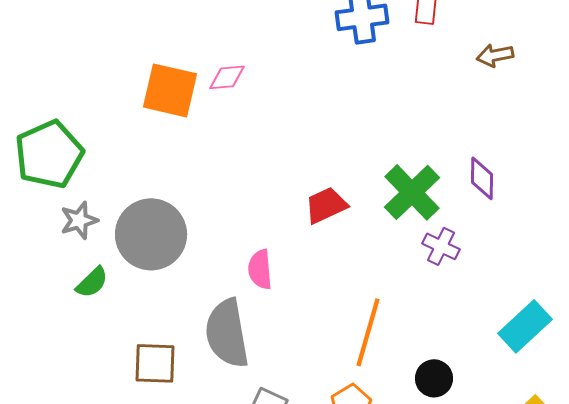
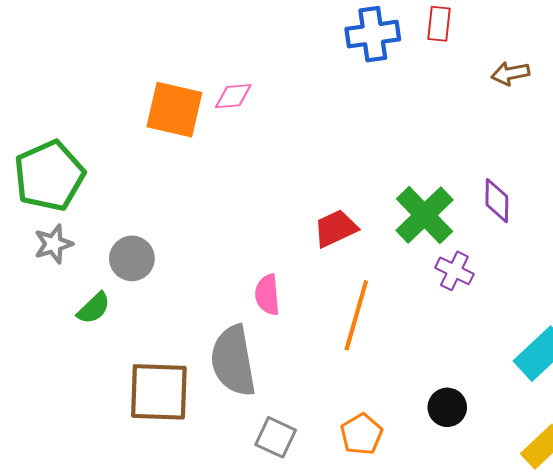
gray star: (79, 220) -> (53, 244), moved
gray circle: (151, 234) -> (132, 258), moved, size x0.6
orange line: (368, 332) -> (356, 315), moved
brown square: (155, 363) -> (159, 392), size x1.4

